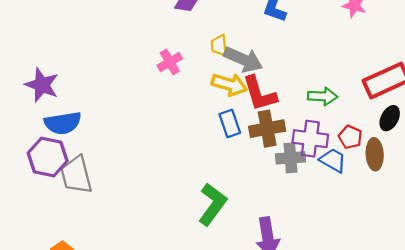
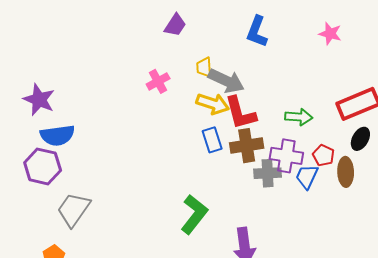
blue trapezoid: (333, 160) -> (307, 177), turned -96
gray trapezoid: (76, 175) -> (74, 209), moved, turned 48

